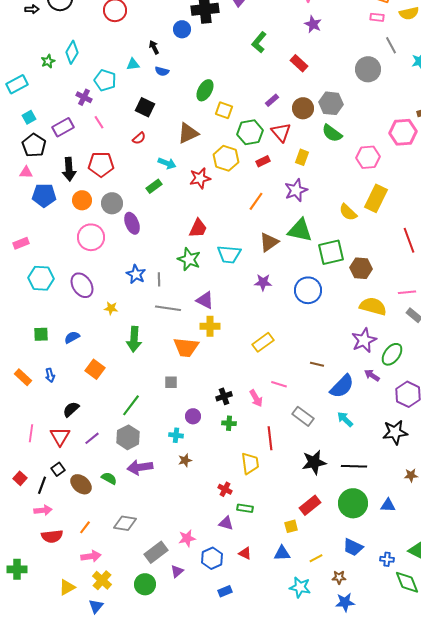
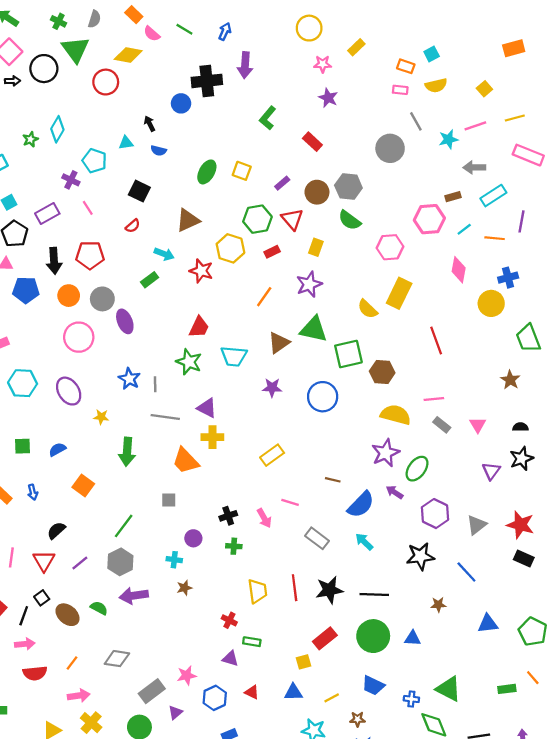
yellow square: (224, 110) -> (242, 171), moved
red star: (200, 178) -> (201, 271), turned 30
orange trapezoid: (186, 347) -> (186, 461), turned 40
red line: (270, 438) -> (295, 588), moved

